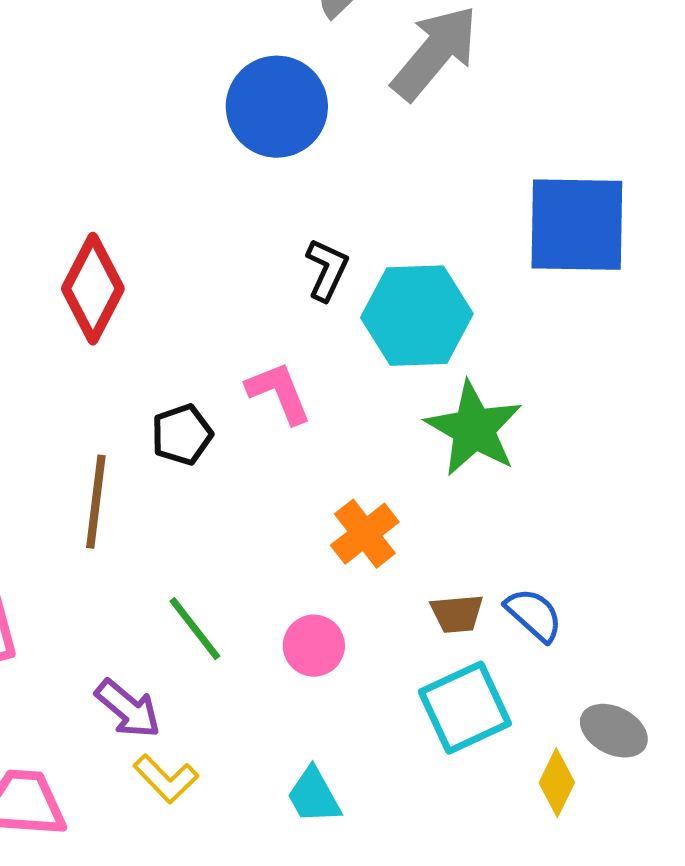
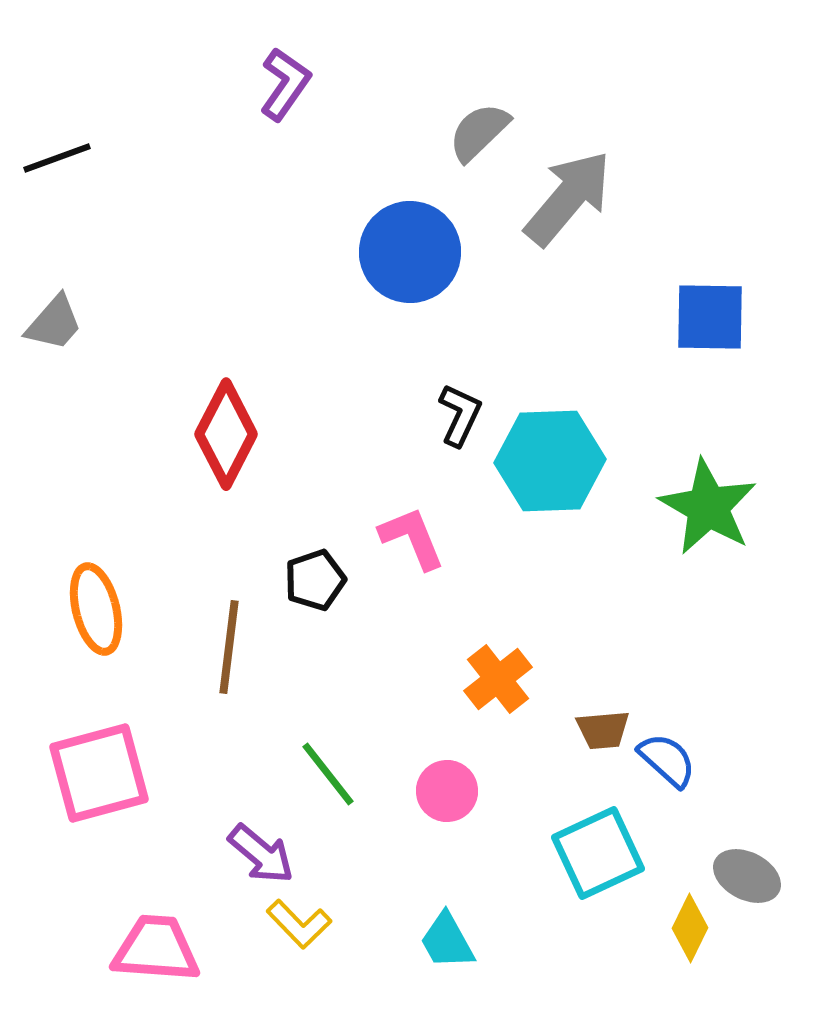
blue square: (577, 225) -> (710, 317), moved, size x0.7
green star: (474, 429) -> (708, 507), moved
brown trapezoid: (457, 614) -> (603, 730), moved

